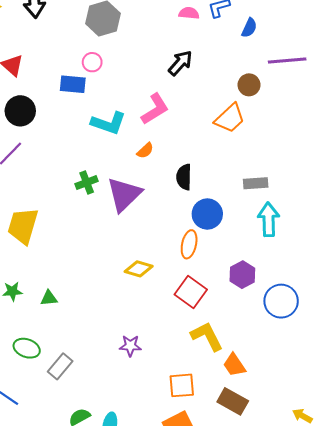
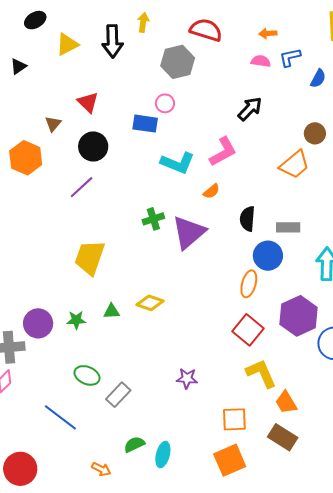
gray rectangle: (256, 183) -> (288, 227), moved
yellow diamond: (139, 269) -> (150, 303), moved
purple hexagon: (242, 275) -> (299, 316), size x1.5
green triangle: (49, 298) -> (112, 311), moved

